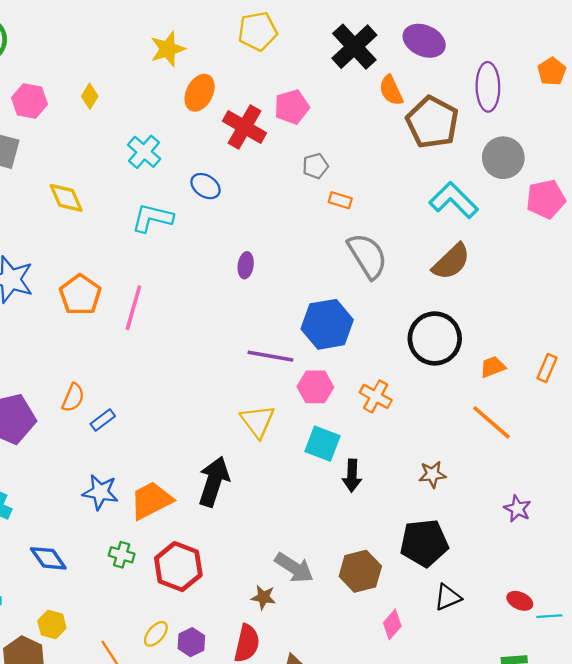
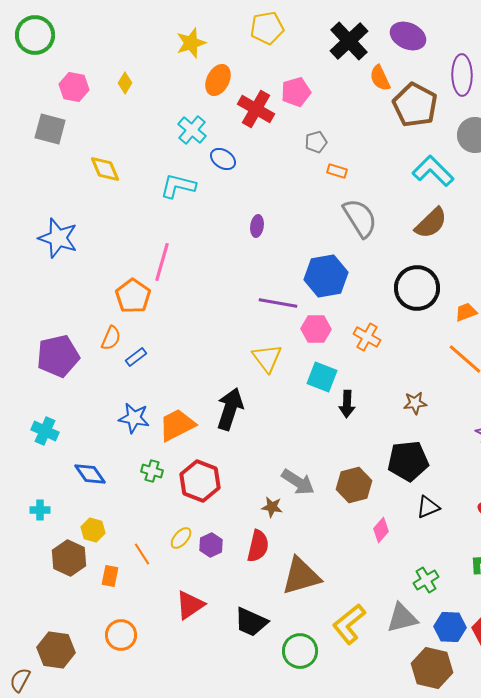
cyan cross: (144, 152) -> (192, 130), moved
orange pentagon: (80, 295) -> (133, 296), moved

